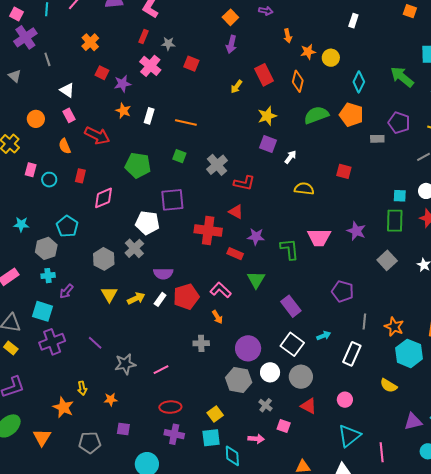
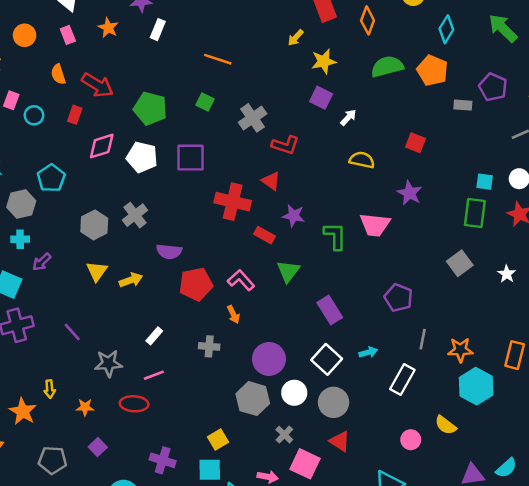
yellow arrow: (236, 87) -> (296, 38), moved
orange star: (123, 111) -> (108, 28), moved
white rectangle: (149, 116) -> (158, 30), moved
red arrow: (97, 136) -> (97, 85), moved
white pentagon: (147, 223) -> (142, 157), moved
purple star: (356, 231) -> (410, 193), moved
white rectangle: (160, 299) -> (154, 336), moved
orange star: (394, 327) -> (460, 350), turned -30
pink circle: (345, 400) -> (411, 440), moved
red ellipse: (170, 407) -> (134, 404), moved
pink square: (284, 426) -> (305, 464), size x1.6
purple square: (123, 429) -> (98, 447), turned 32

